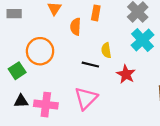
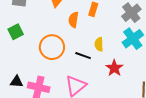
orange circle: (40, 51) -> (52, 47), moved
green square: (17, 71) -> (16, 32), moved

